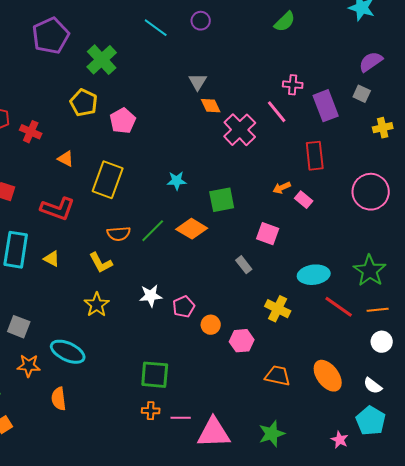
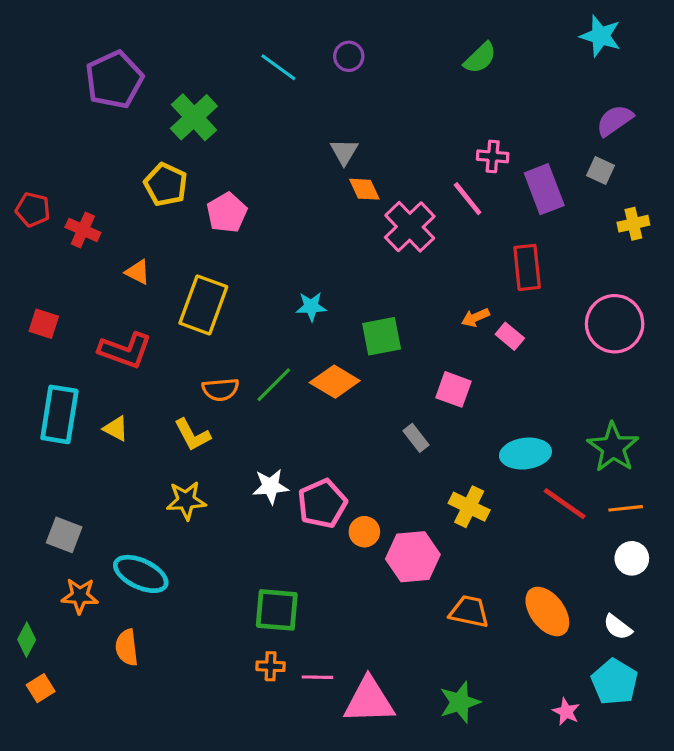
yellow star: (97, 305) -> (186, 500), turned 30
pink pentagon: (184, 307) -> (322, 504), size x1.4
pink hexagon: (242, 341) -> (413, 557), size x1.4

